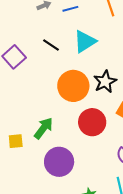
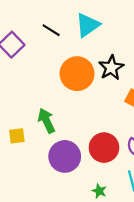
red circle: (92, 122) -> (104, 148), moved
green arrow: (44, 128) -> (46, 121), turned -60

